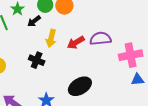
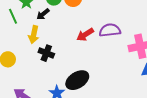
yellow arrow: (51, 38) -> (34, 35), moved
black ellipse: (80, 86) -> (77, 80), moved

